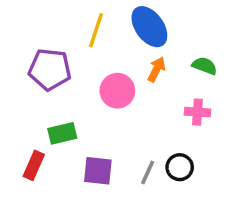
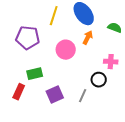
green semicircle: (205, 66) -> (115, 28), moved
black circle: (180, 167) -> (99, 80), moved
purple square: (98, 171) -> (55, 95), turned -30

